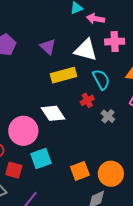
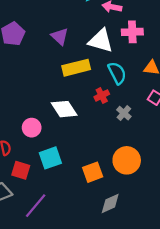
pink circle: (23, 131) -> (32, 128), size x0.6
orange circle: (111, 174) -> (127, 160), moved

